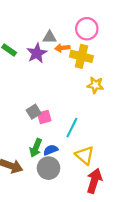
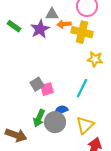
cyan line: (72, 128) -> (82, 88), moved
blue semicircle: (51, 150) -> (61, 110), moved
yellow triangle: (85, 155) -> (85, 125), turned 36
gray circle: (49, 168) -> (55, 122), moved

